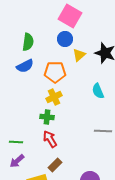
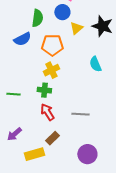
green semicircle: (28, 42) -> (37, 18), moved
gray line: (103, 131) -> (80, 114), moved
green line: (16, 142) -> (13, 94), moved

